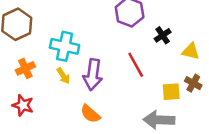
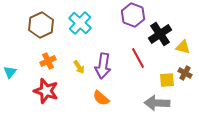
black cross: (163, 35) -> (160, 34), size x1.6
cyan cross: (65, 46) -> (80, 23), moved, turned 30
red star: (23, 105) -> (46, 91), size x1.4

